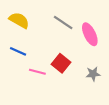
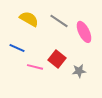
yellow semicircle: (19, 20) -> (29, 19), moved
gray star: (93, 74) -> (79, 71), moved

